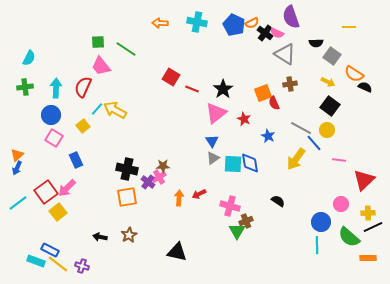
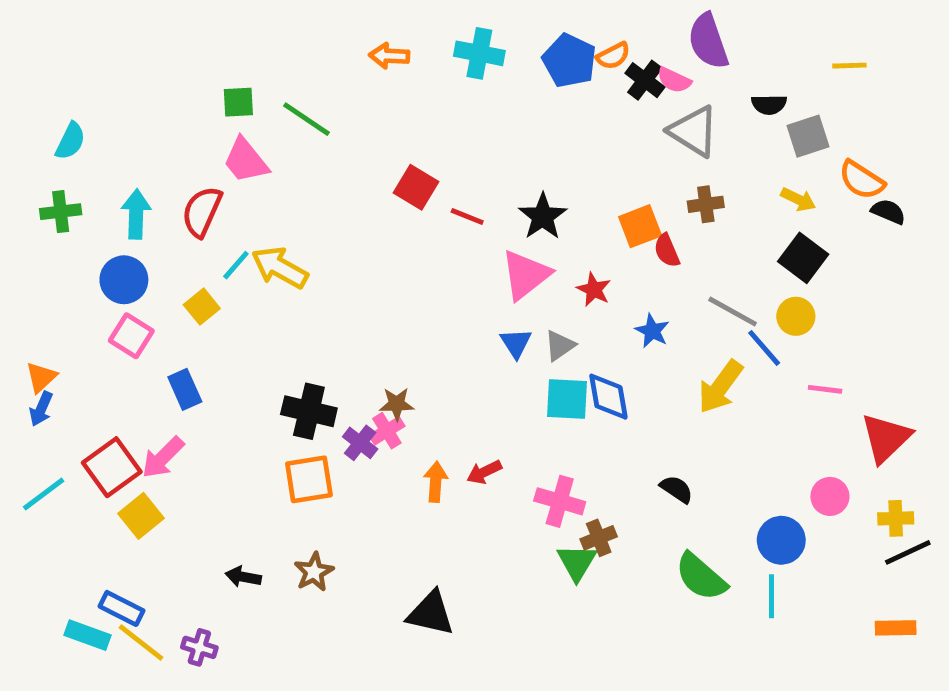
gray square: (332, 56) -> (808, 136), turned 36
gray triangle: (213, 158) -> (560, 346), moved
green semicircle: (349, 237) -> (701, 577), moved

